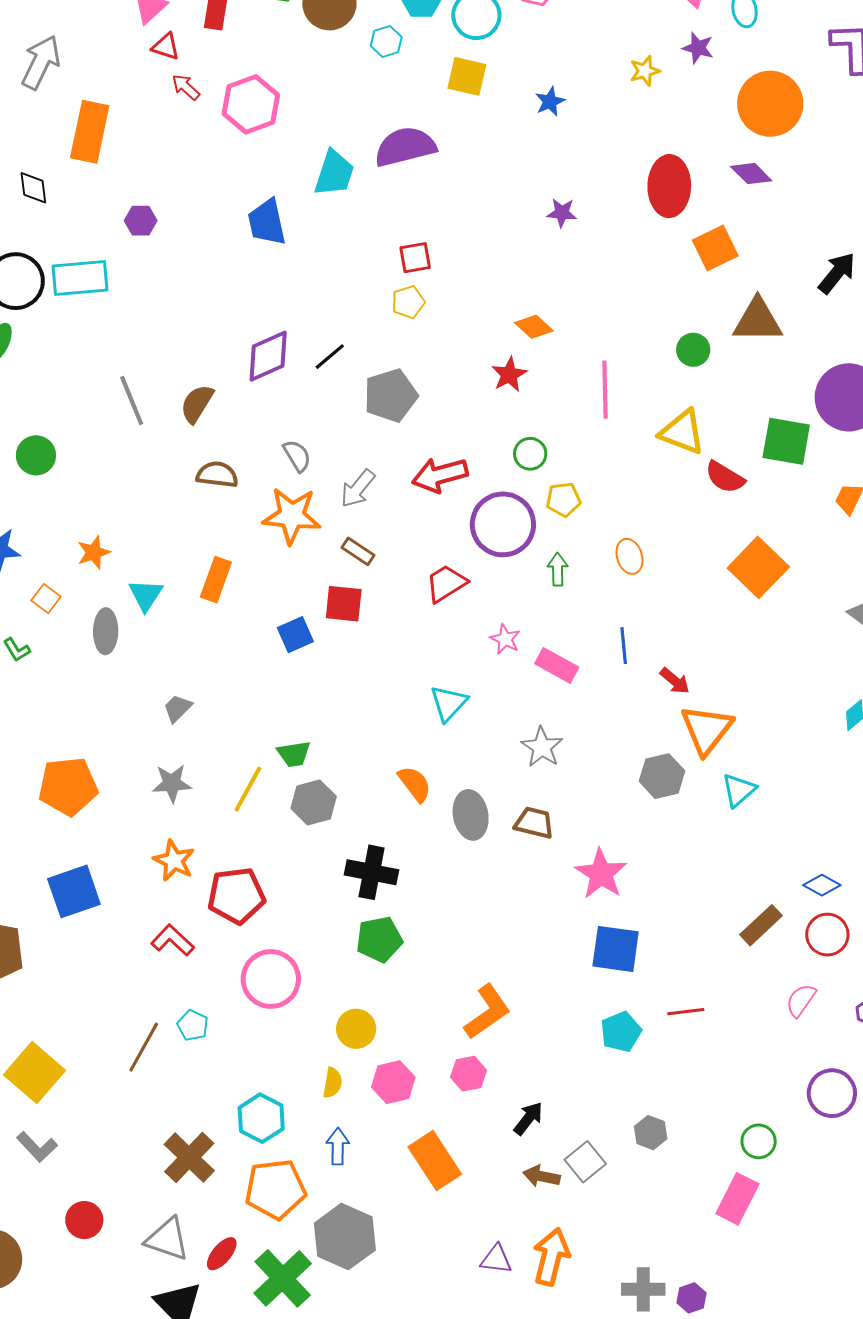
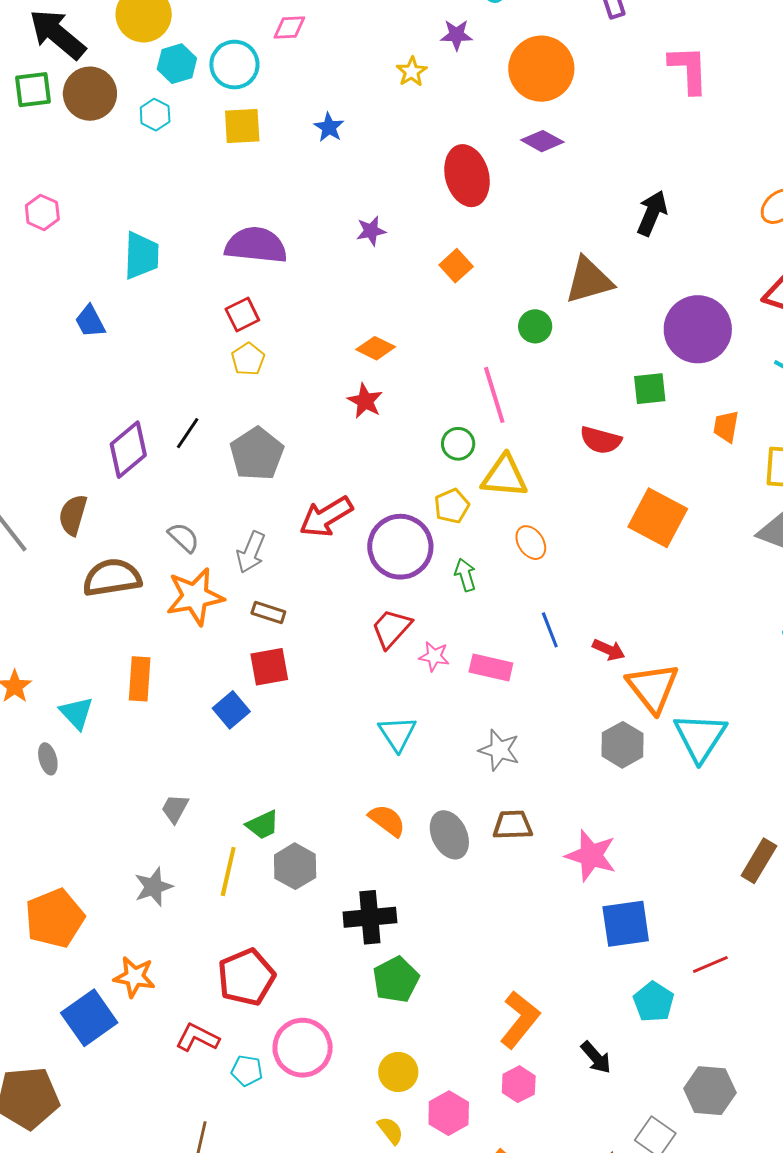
pink hexagon: (251, 104) -> (42, 212), size x0.6
purple semicircle: (405, 147) -> (256, 245), moved, turned 36
blue trapezoid: (267, 222) -> (90, 321), size x0.7
orange square: (715, 248) -> (456, 266), moved, size x0.7
pink line: (605, 390) -> (494, 395), moved
yellow triangle: (682, 432) -> (504, 476), moved
green square: (786, 441) -> (650, 389), size x0.7
green circle: (530, 454) -> (458, 444), moved
brown semicircle: (217, 475) -> (112, 578), size x1.4
red trapezoid: (446, 583) -> (391, 628), moved
gray ellipse: (106, 631) -> (48, 759), size x0.7
gray trapezoid: (178, 708) -> (175, 809), moved
cyan triangle: (739, 790) -> (700, 737), size x1.5
orange star: (174, 861) -> (134, 977), moved
cyan pentagon: (193, 1025) -> (247, 1071), moved
yellow semicircle: (332, 1083) -> (390, 1130), turned -32
black arrow: (528, 1118) -> (596, 1057), moved, turned 117
gray hexagon: (651, 1133) -> (710, 1091), size x1.5

